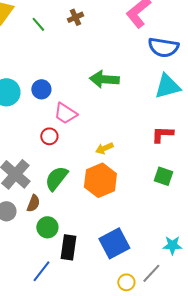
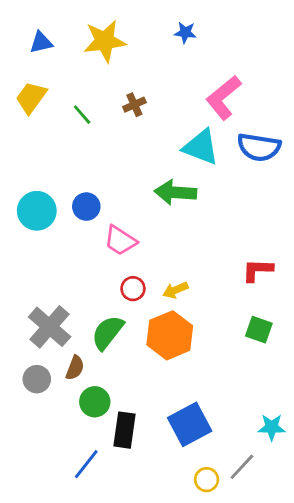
cyan triangle: (167, 86) -> (201, 147), moved, turned 36
red circle: (49, 136) -> (133, 289), moved

